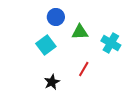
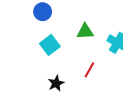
blue circle: (56, 17) -> (43, 12), moved

